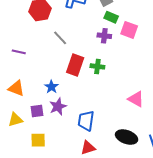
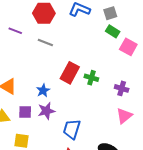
purple cross: (104, 36) -> (122, 88), moved
gray line: (60, 38) -> (45, 42), moved, turned -35
purple line: (19, 52) -> (15, 31), moved
pink triangle: (136, 99) -> (124, 116), turned 42

